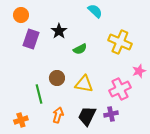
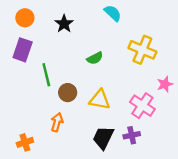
black star: (59, 31) -> (64, 24), moved
purple rectangle: (31, 39) -> (23, 50), moved
pink cross: (120, 89) -> (142, 106), turned -30
green line: (39, 94) -> (46, 75), moved
orange arrow: (58, 115) -> (57, 122), moved

